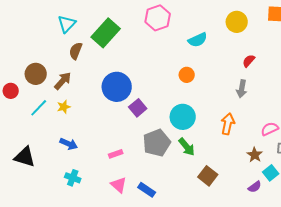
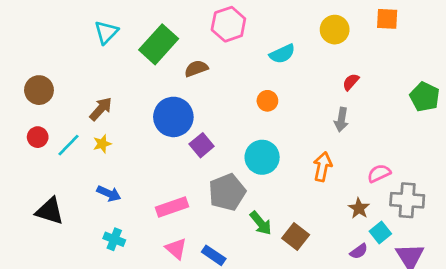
brown semicircle: (76, 51) -> (196, 69), moved, turned 48
brown circle: (36, 74) -> (39, 90), moved
red circle: (11, 91) -> (38, 137), moved
green arrow: (187, 147) -> (261, 223), moved
pink rectangle: (116, 154) -> (172, 207), size x1.6

